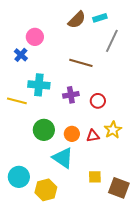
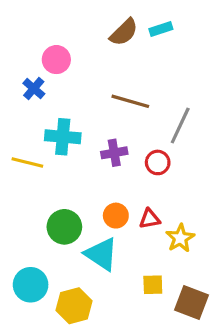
gray line: (112, 41) -> (180, 125), moved
green circle: (44, 130) -> (64, 227), moved
yellow star: (113, 130) -> (180, 238), moved

